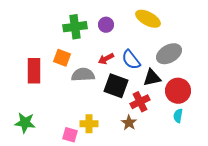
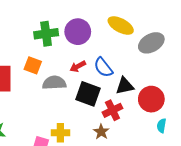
purple circle: (106, 25) -> (78, 32), size x1.6
gray ellipse: (169, 54) -> (151, 43), moved
cyan semicircle: (178, 116) -> (162, 126), moved

